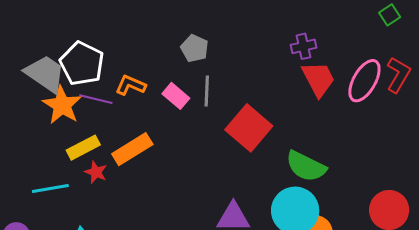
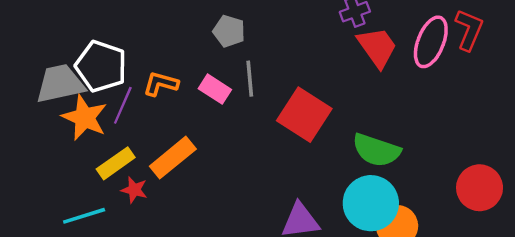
gray trapezoid: (45, 74) -> (60, 84), turned -39
purple line: (96, 99) -> (123, 105), turned -72

